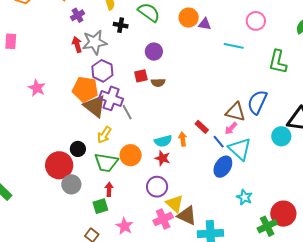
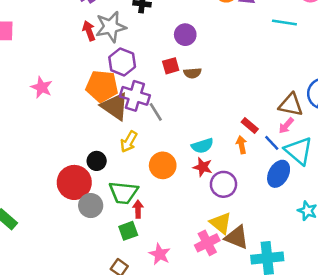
orange arrow: (183, 139) -> (241, 145), moved
green trapezoid: (106, 163) -> (123, 193), moved
purple circle: (157, 187) -> (223, 184), moved

